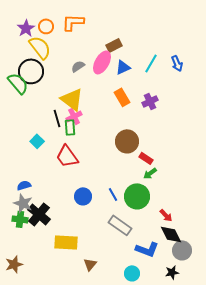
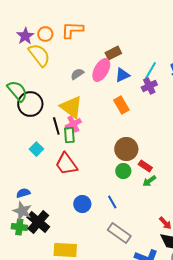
black circle: (31, 71) -> (30, 104), moved
purple cross: (150, 101) -> (149, 86), moved
green circle: (137, 196) -> (123, 171), moved, size x0.6

